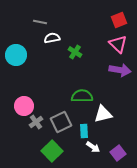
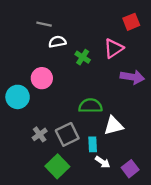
pink triangle: (118, 44) -> (114, 48), moved, turned 42
cyan circle: (16, 55) -> (18, 97), moved
pink circle: (24, 106) -> (42, 78), moved

